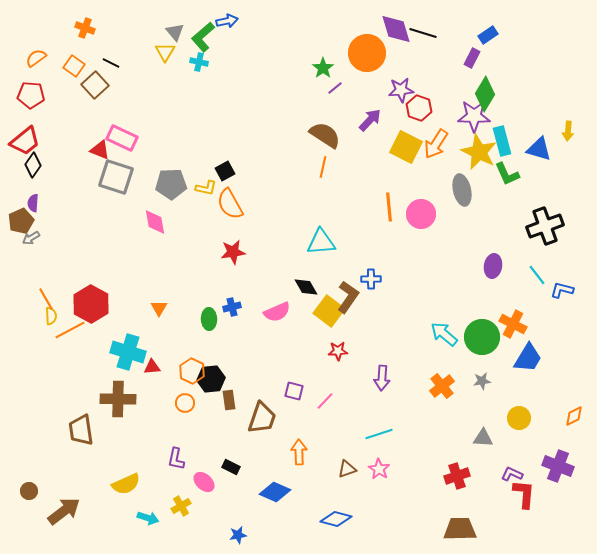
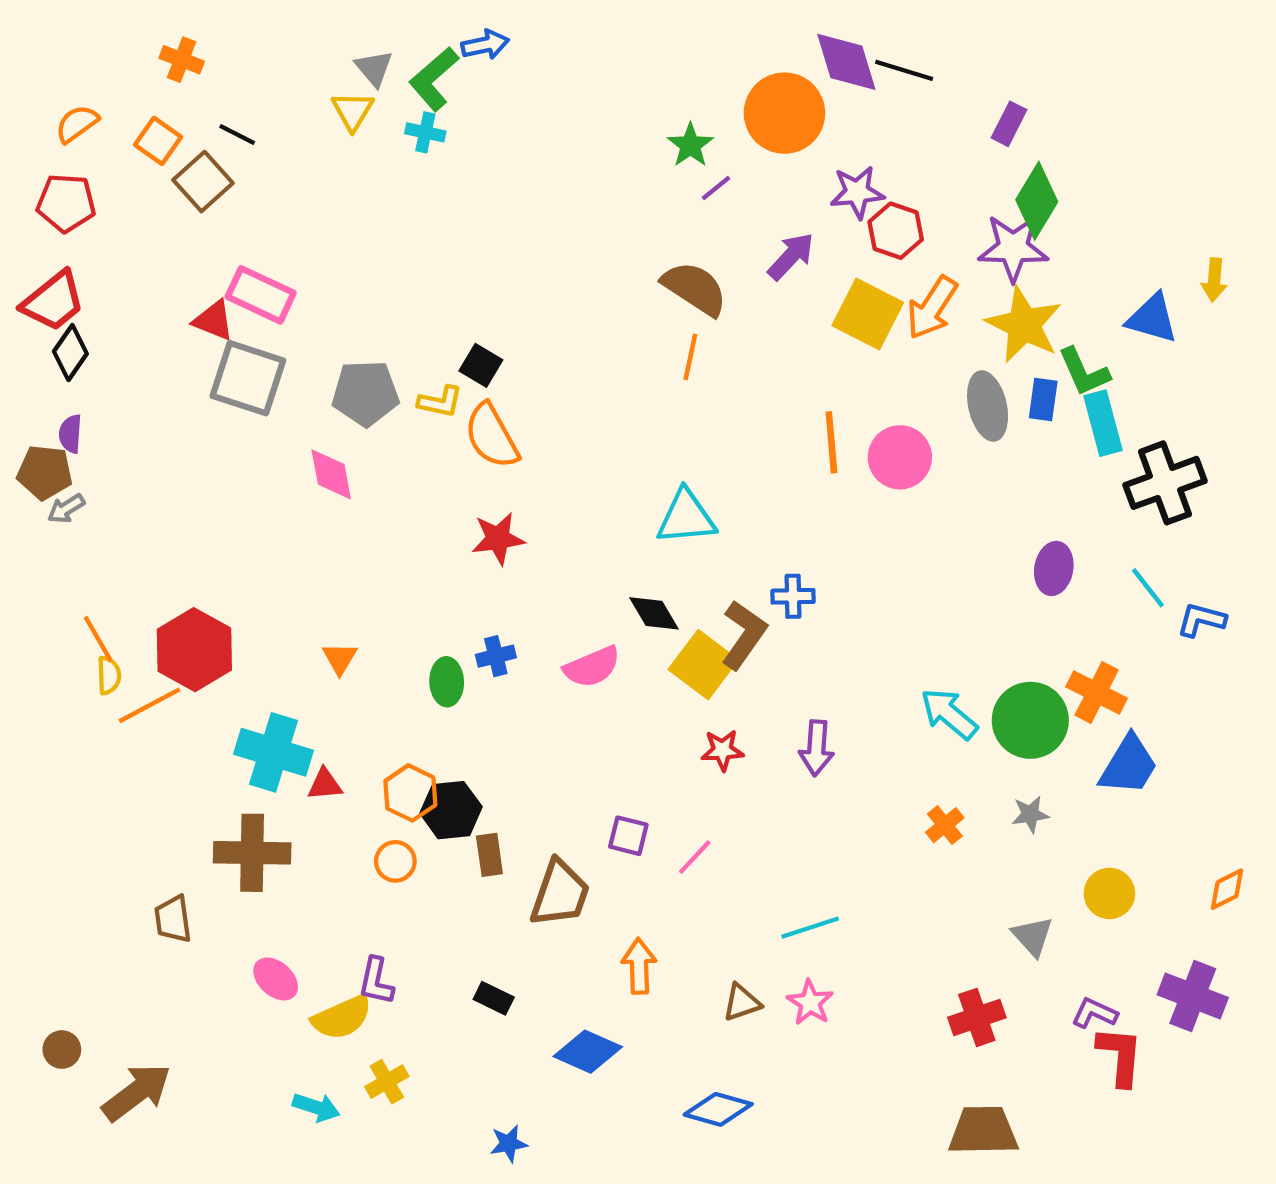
blue rectangle: (488, 35) -> (1043, 400), moved, turned -48
cyan rectangle: (502, 141) -> (1103, 423), moved
black square: (225, 171) -> (481, 365), turned -30
brown pentagon: (21, 221) -> (45, 472), turned 30
purple arrow: (382, 378) -> (817, 748), moved
orange cross: (442, 386) -> (945, 825), size x0.7
brown trapezoid: (81, 430) -> (173, 919), size x0.7
gray triangle: (483, 438) -> (1032, 936), turned 45
pink ellipse: (204, 482) -> (276, 979), moved
yellow semicircle: (126, 484) -> (342, 1017), moved

